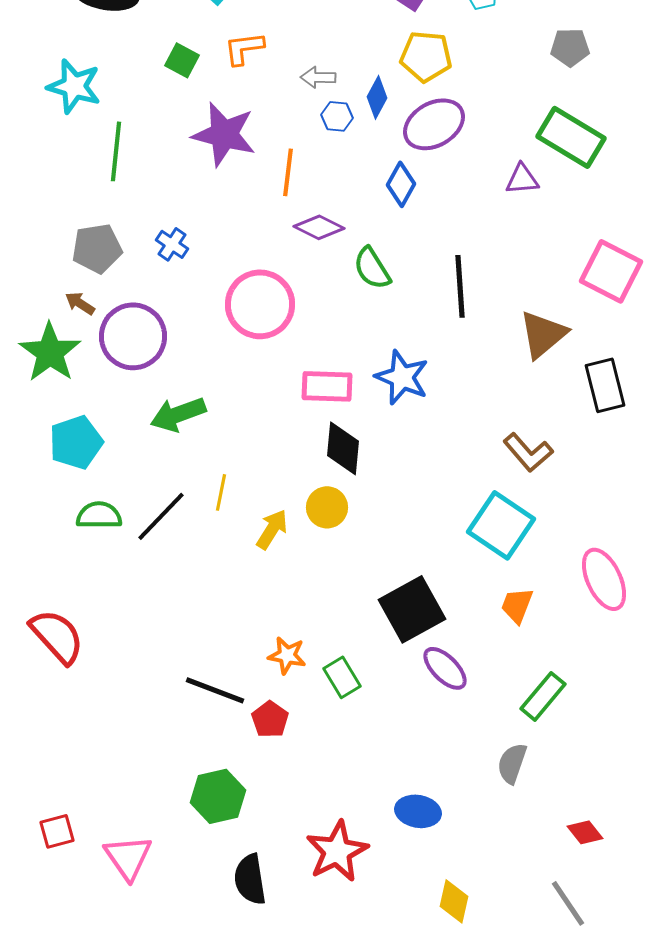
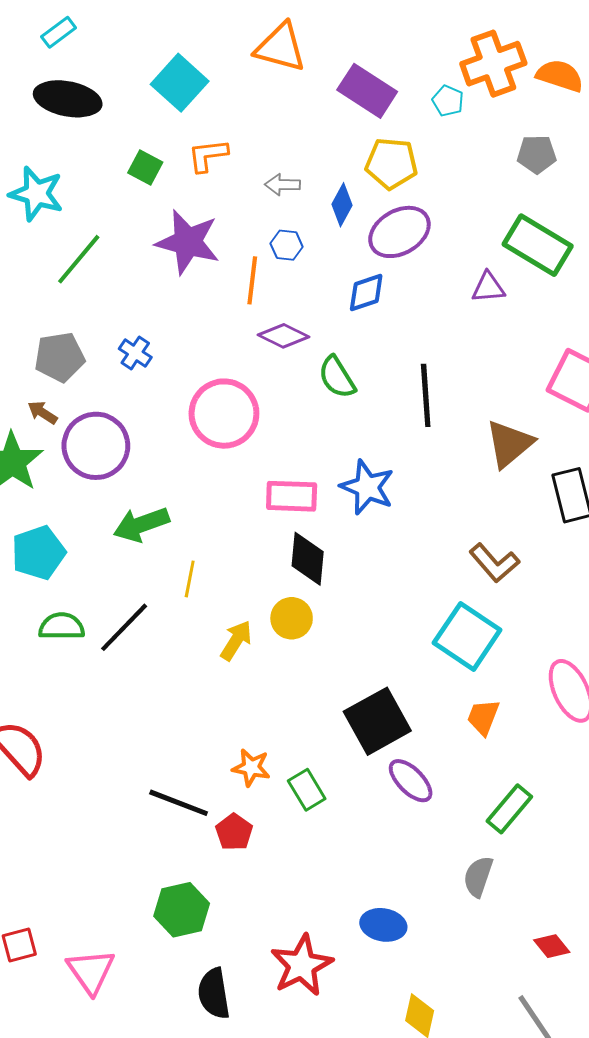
blue hexagon: (337, 116) -> (287, 245), moved
green line: (116, 151) -> (79, 259), turned 34
blue diamond: (401, 184) -> (366, 292), turned 42
yellow line: (221, 492) -> (190, 579), moved

